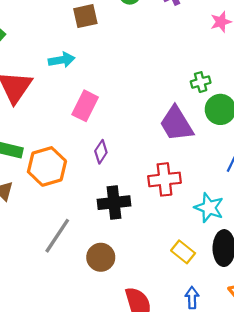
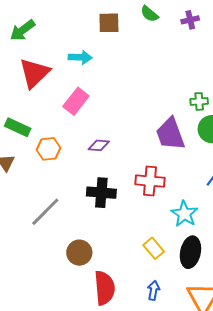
pink rectangle: (85, 106) -> (76, 101), moved
purple diamond: (101, 152) -> (99, 145), turned 50
orange hexagon: (47, 166) -> (49, 149), size x0.7
brown circle: (101, 257) -> (79, 253), moved

